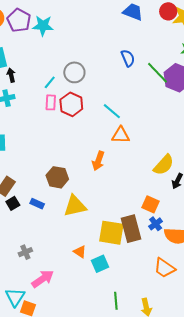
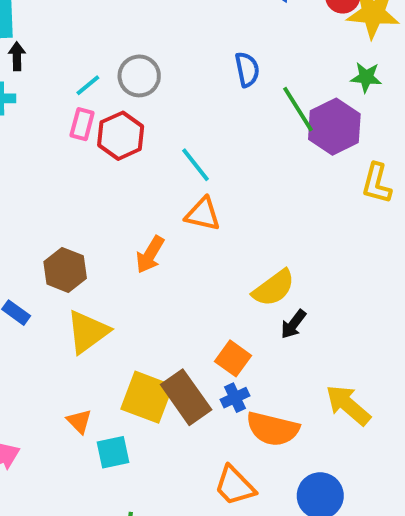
yellow triangle: (75, 206) -> (88, 332), turned -35
brown rectangle: (131, 229) -> (186, 397), turned -32

